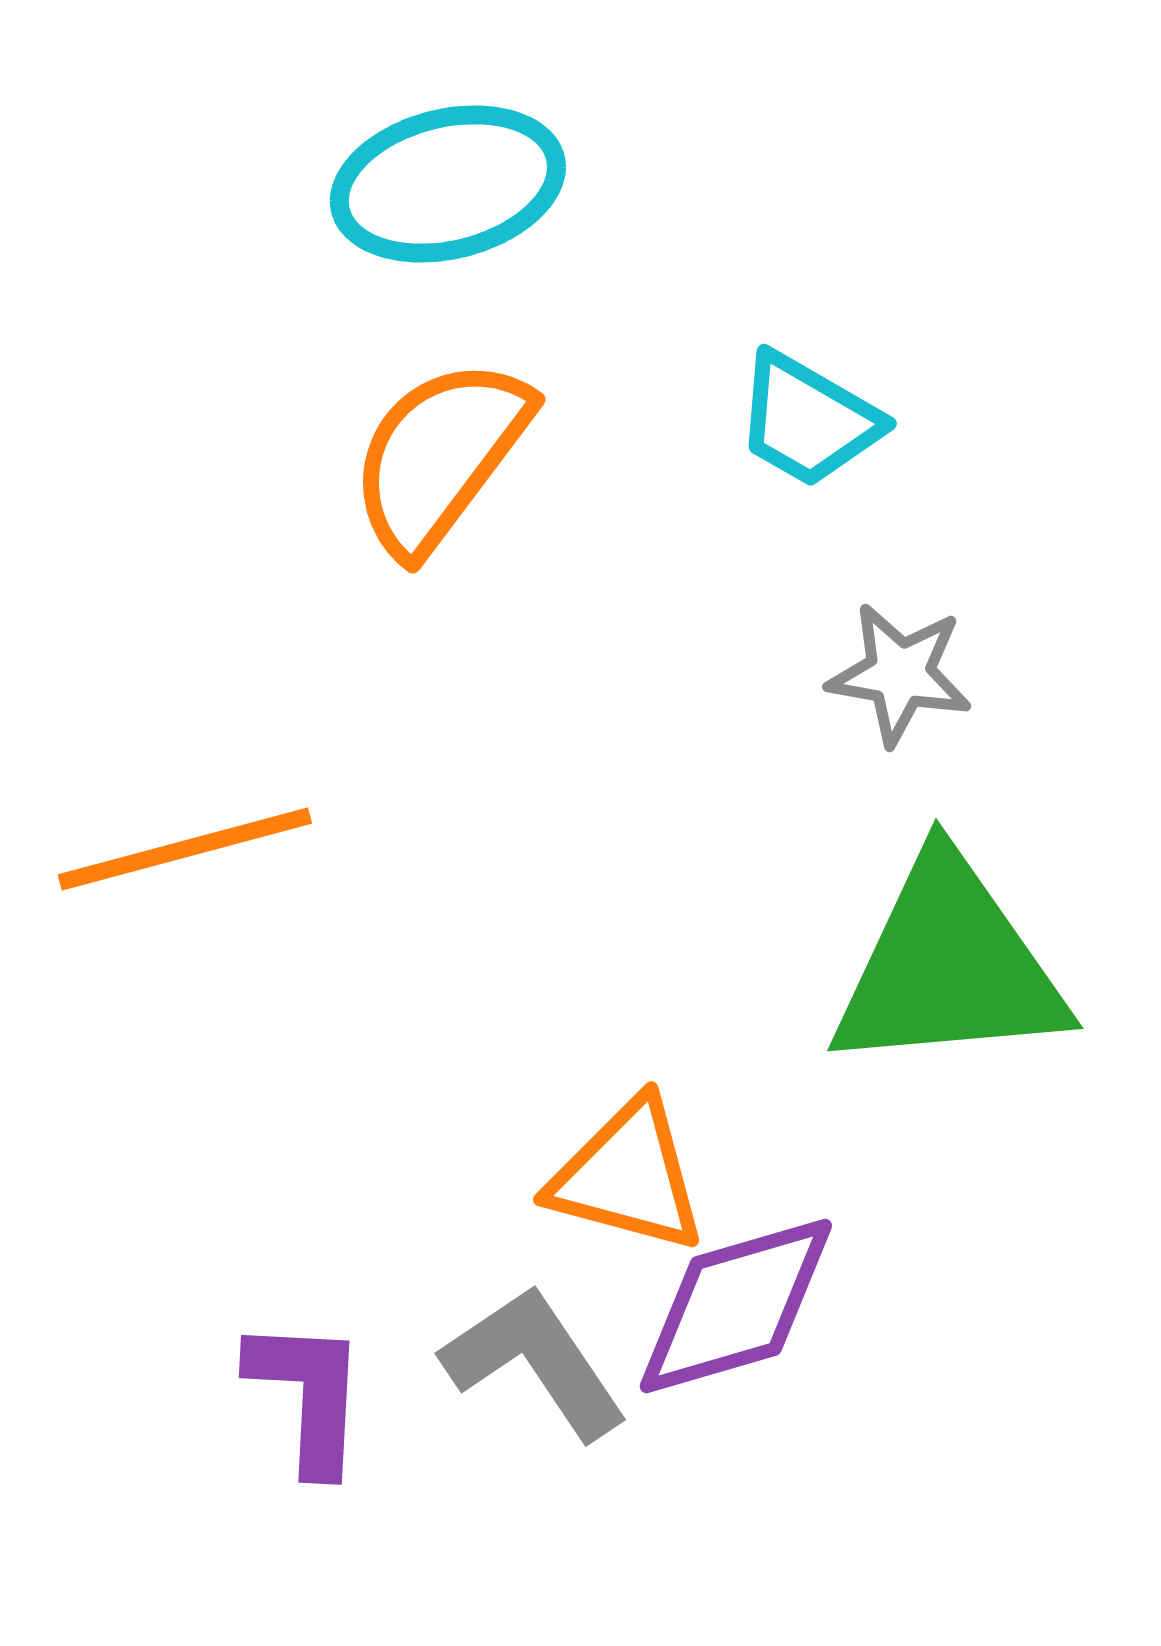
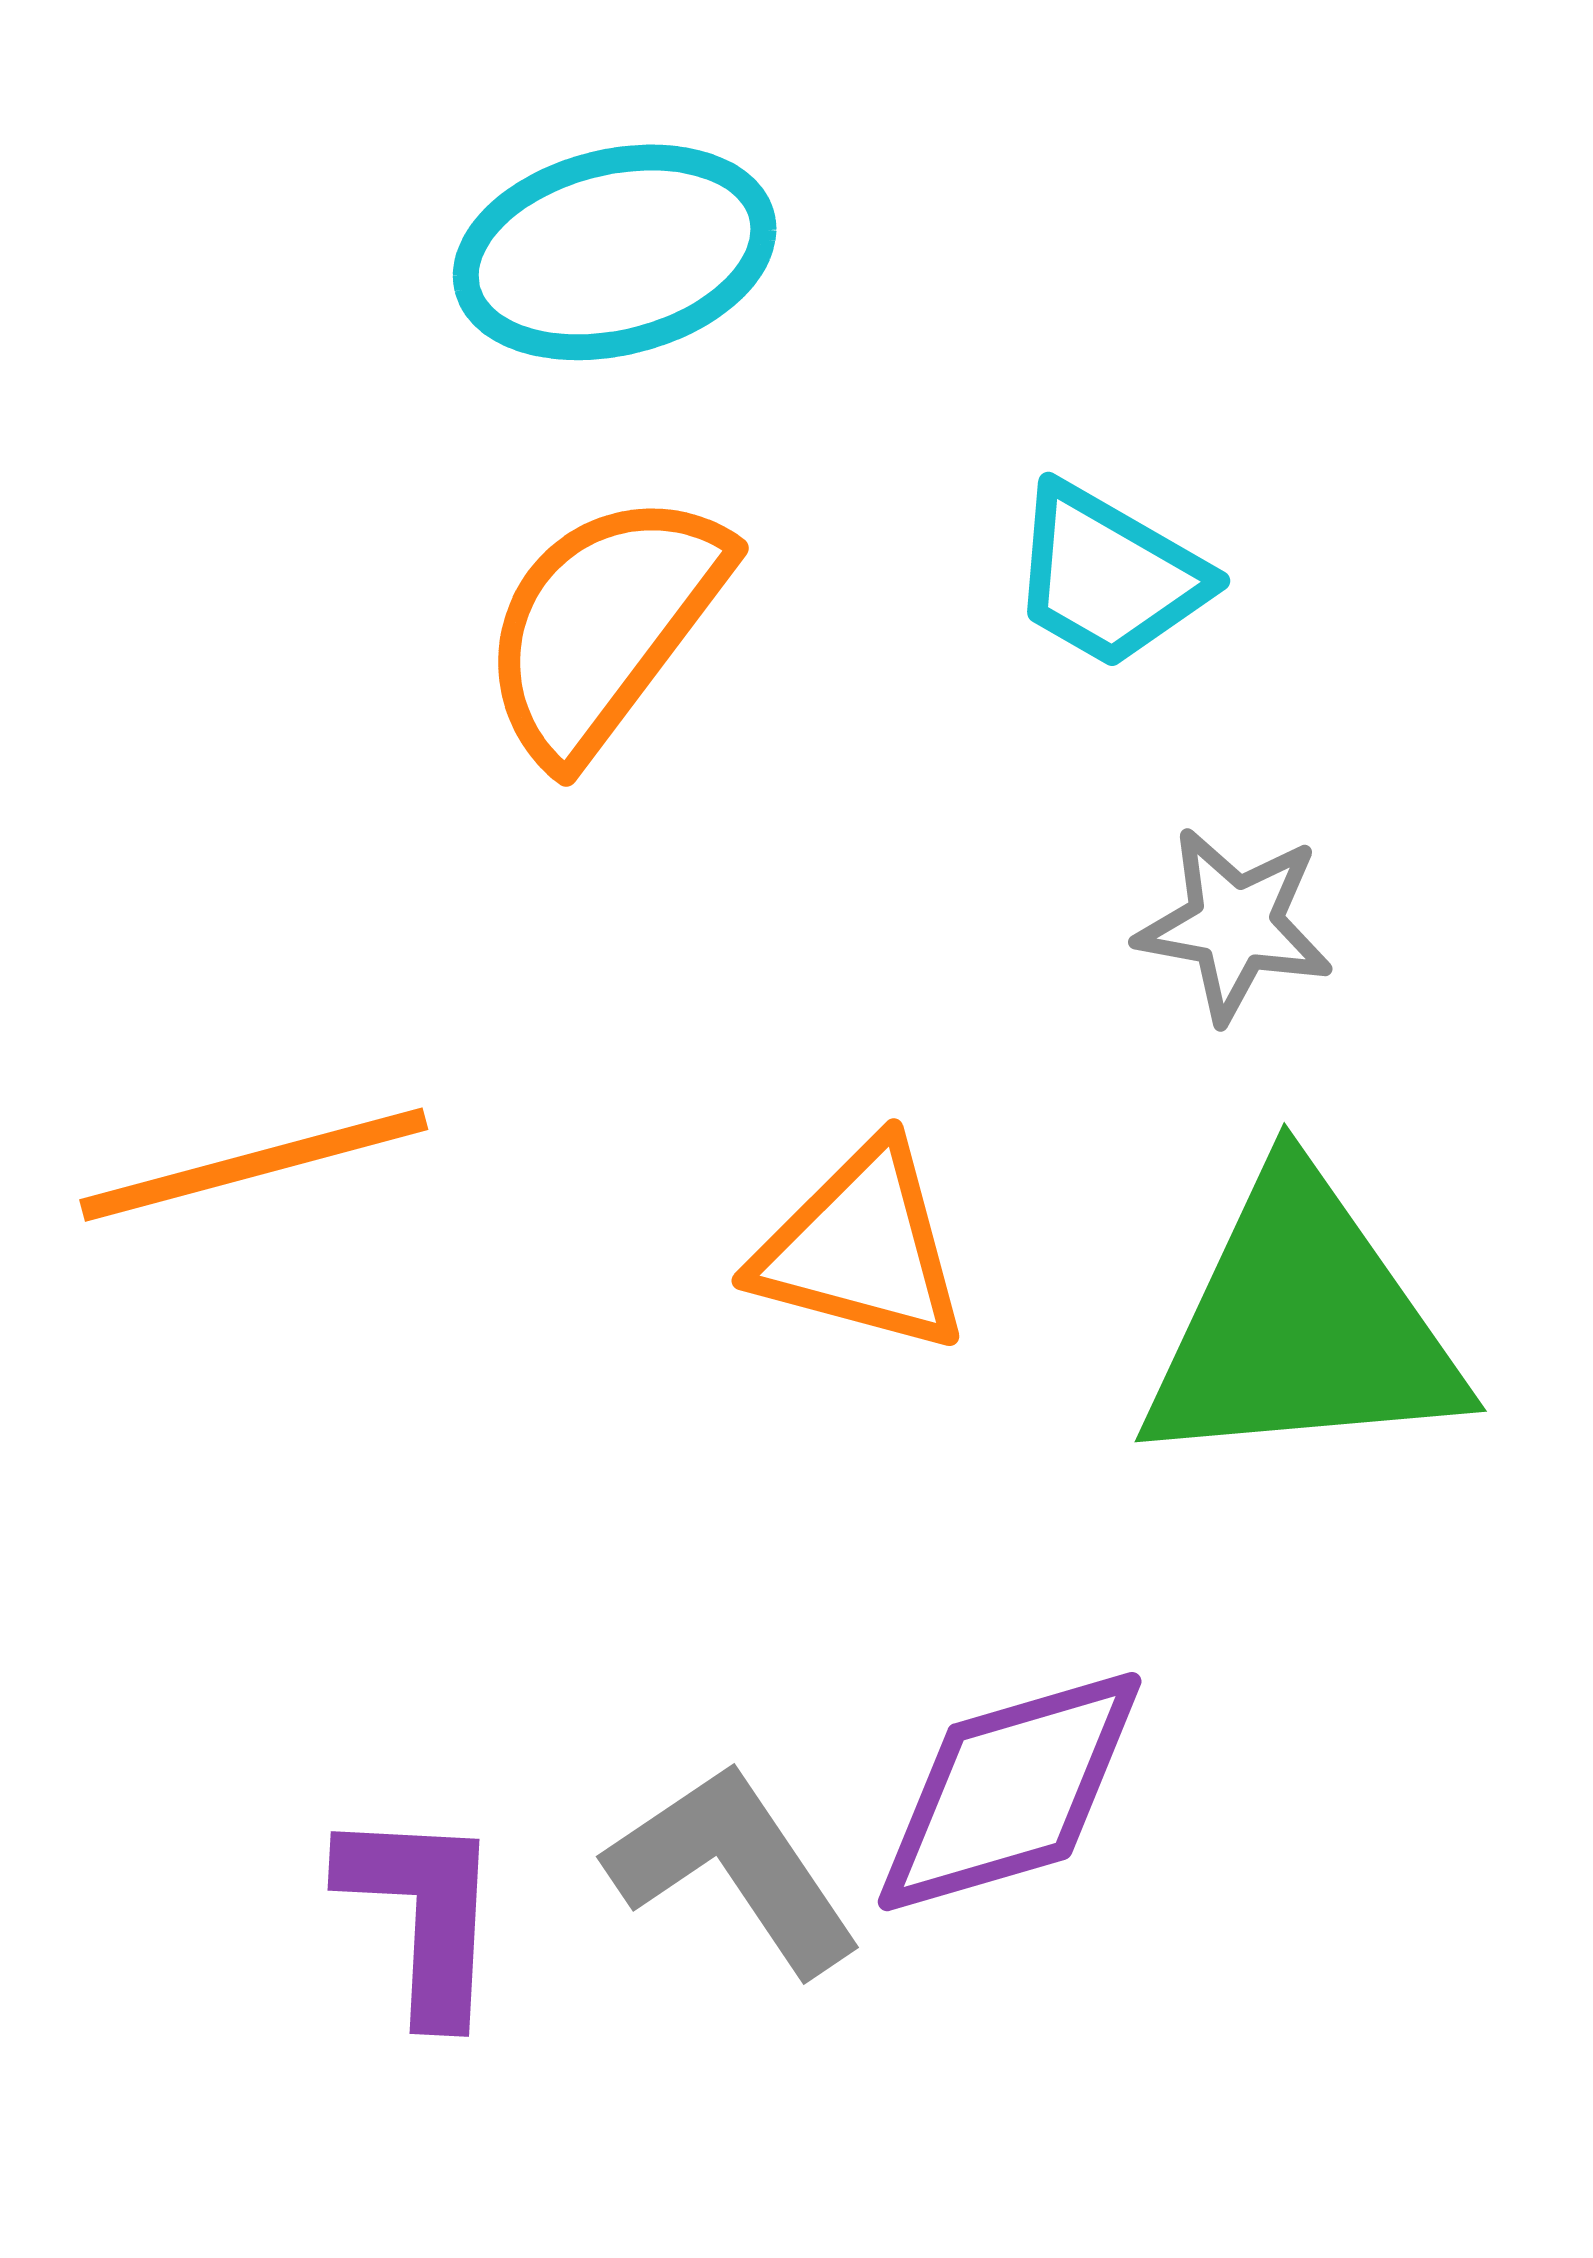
orange triangle: (628, 1176) -> (861, 1248), moved

